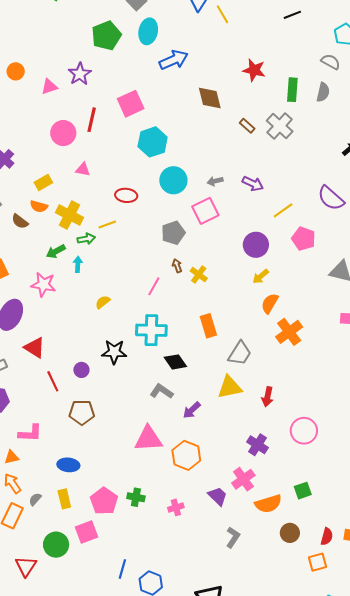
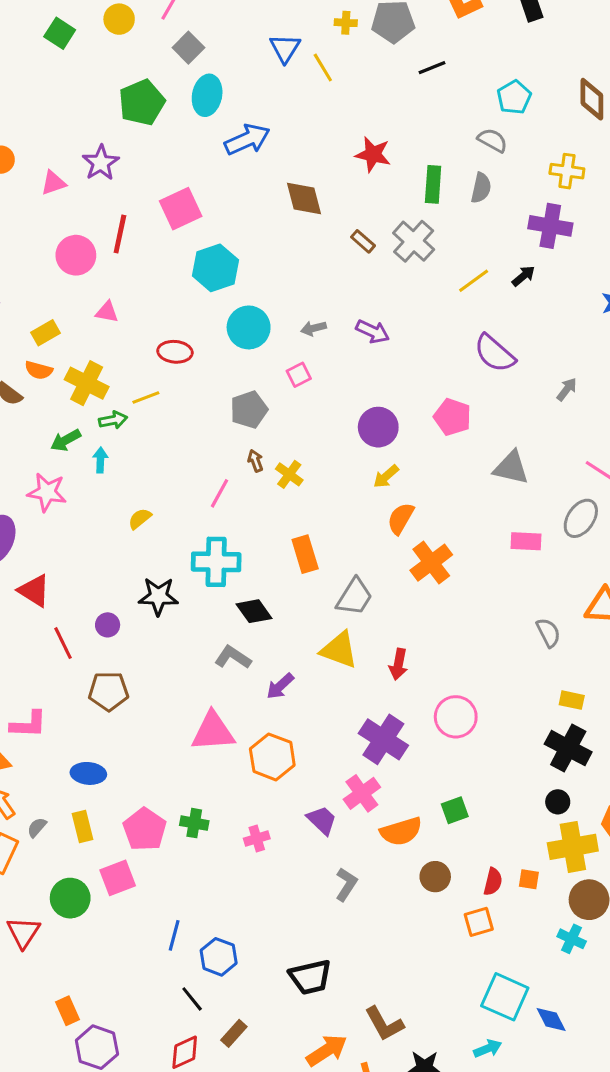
yellow line: (283, 210) -> (474, 281), moved
pink square: (205, 211) -> (299, 375), size x0.6
yellow triangle: (230, 387) -> (339, 650), turned 32
purple cross: (257, 445) -> (383, 739), size x1.4

